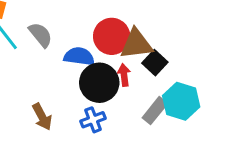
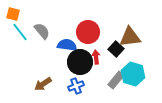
brown triangle: (136, 44) -> (130, 37), moved
brown arrow: (42, 117) -> (43, 84), turned 84

